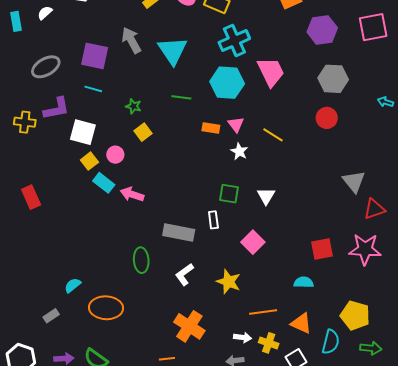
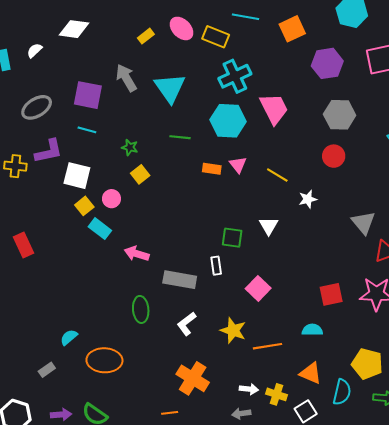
white star: (239, 151) -> (308, 199), moved, turned 30
pink arrow: (132, 194) -> (137, 254), moved
white triangle: (266, 196) -> (269, 226), moved
orange line: (263, 312) -> (267, 346), moved

